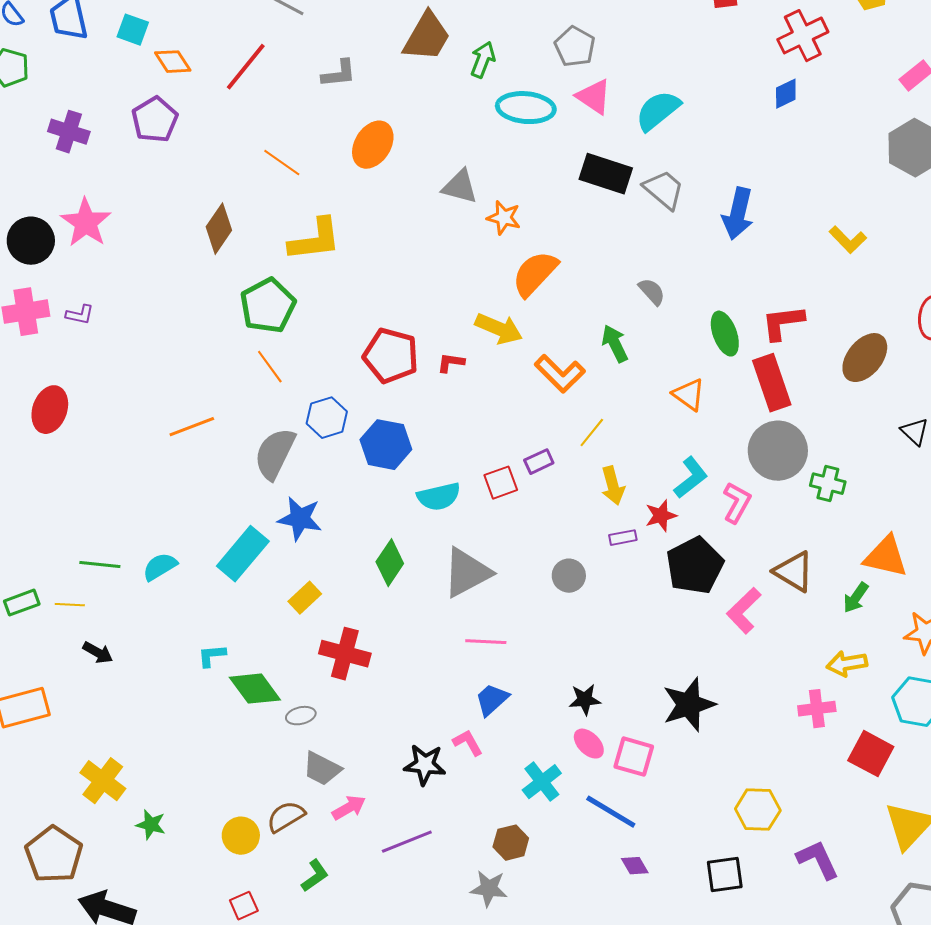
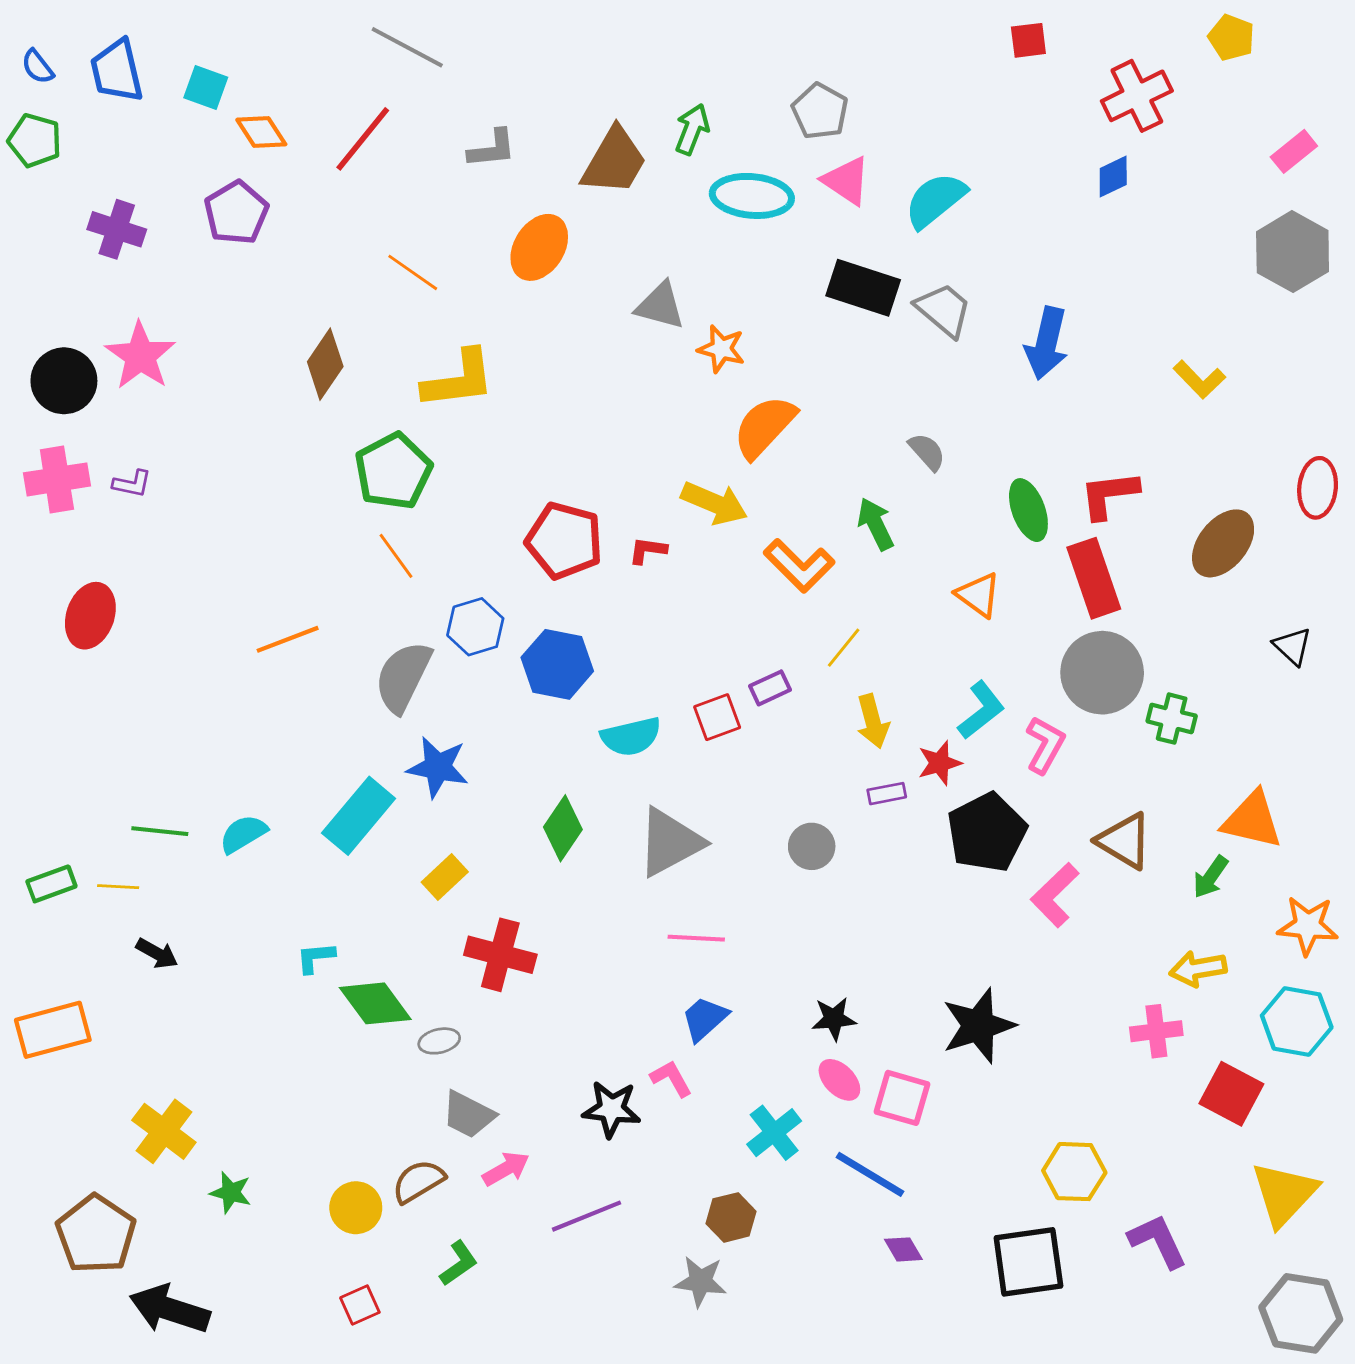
brown trapezoid: (427, 37) -> (614, 161), moved
black square: (725, 875) -> (1028, 1262), size x1.4

